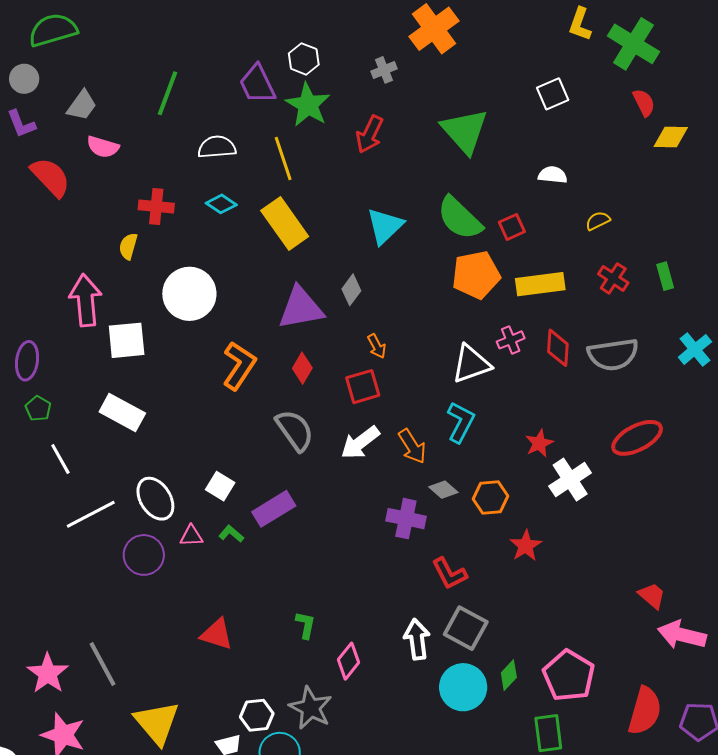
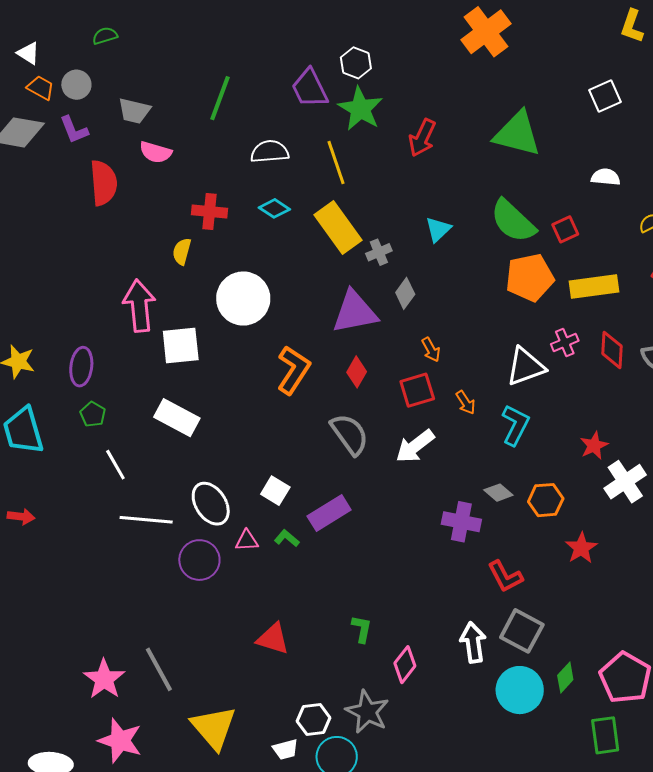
green semicircle: (53, 30) -> (105, 36), size x0.5
gray cross: (384, 70) -> (379, 252), moved
gray trapezoid: (82, 105) -> (134, 111), turned 68
green triangle: (465, 131) -> (517, 134), turned -34
red semicircle: (51, 177) -> (104, 183), turned 39
cyan triangle: (385, 226) -> (438, 229), size x0.7
orange arrow: (412, 446) -> (466, 403), moved, size x0.7
white line: (91, 514) -> (146, 520), turned 33

